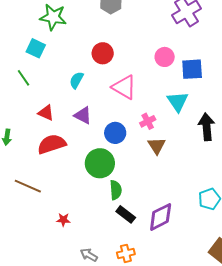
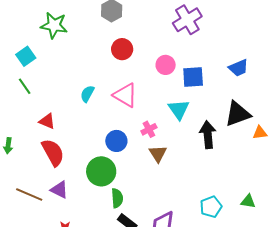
cyan square: (36, 48) -> (26, 56), moved, turned 30
red circle: (103, 53) -> (122, 49), moved
cyan semicircle: (76, 80) -> (87, 94), moved
purple triangle: (83, 115) -> (59, 190), moved
red semicircle: (52, 144) -> (53, 152), turned 80

